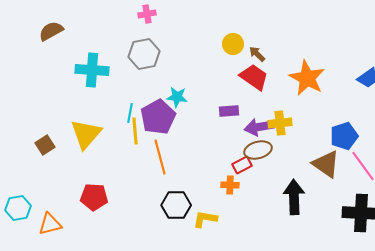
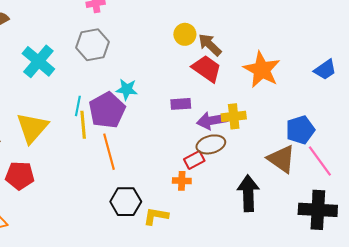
brown arrow: (257, 54) -> (210, 45), size x1.4
cyan cross: (92, 70) -> (38, 61), turned 36
red pentagon: (94, 197) -> (20, 176), moved

